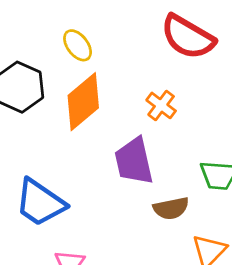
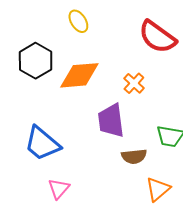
yellow ellipse: (78, 45) -> (78, 21), moved
orange diamond: (83, 102) -> (79, 75), turned 30

